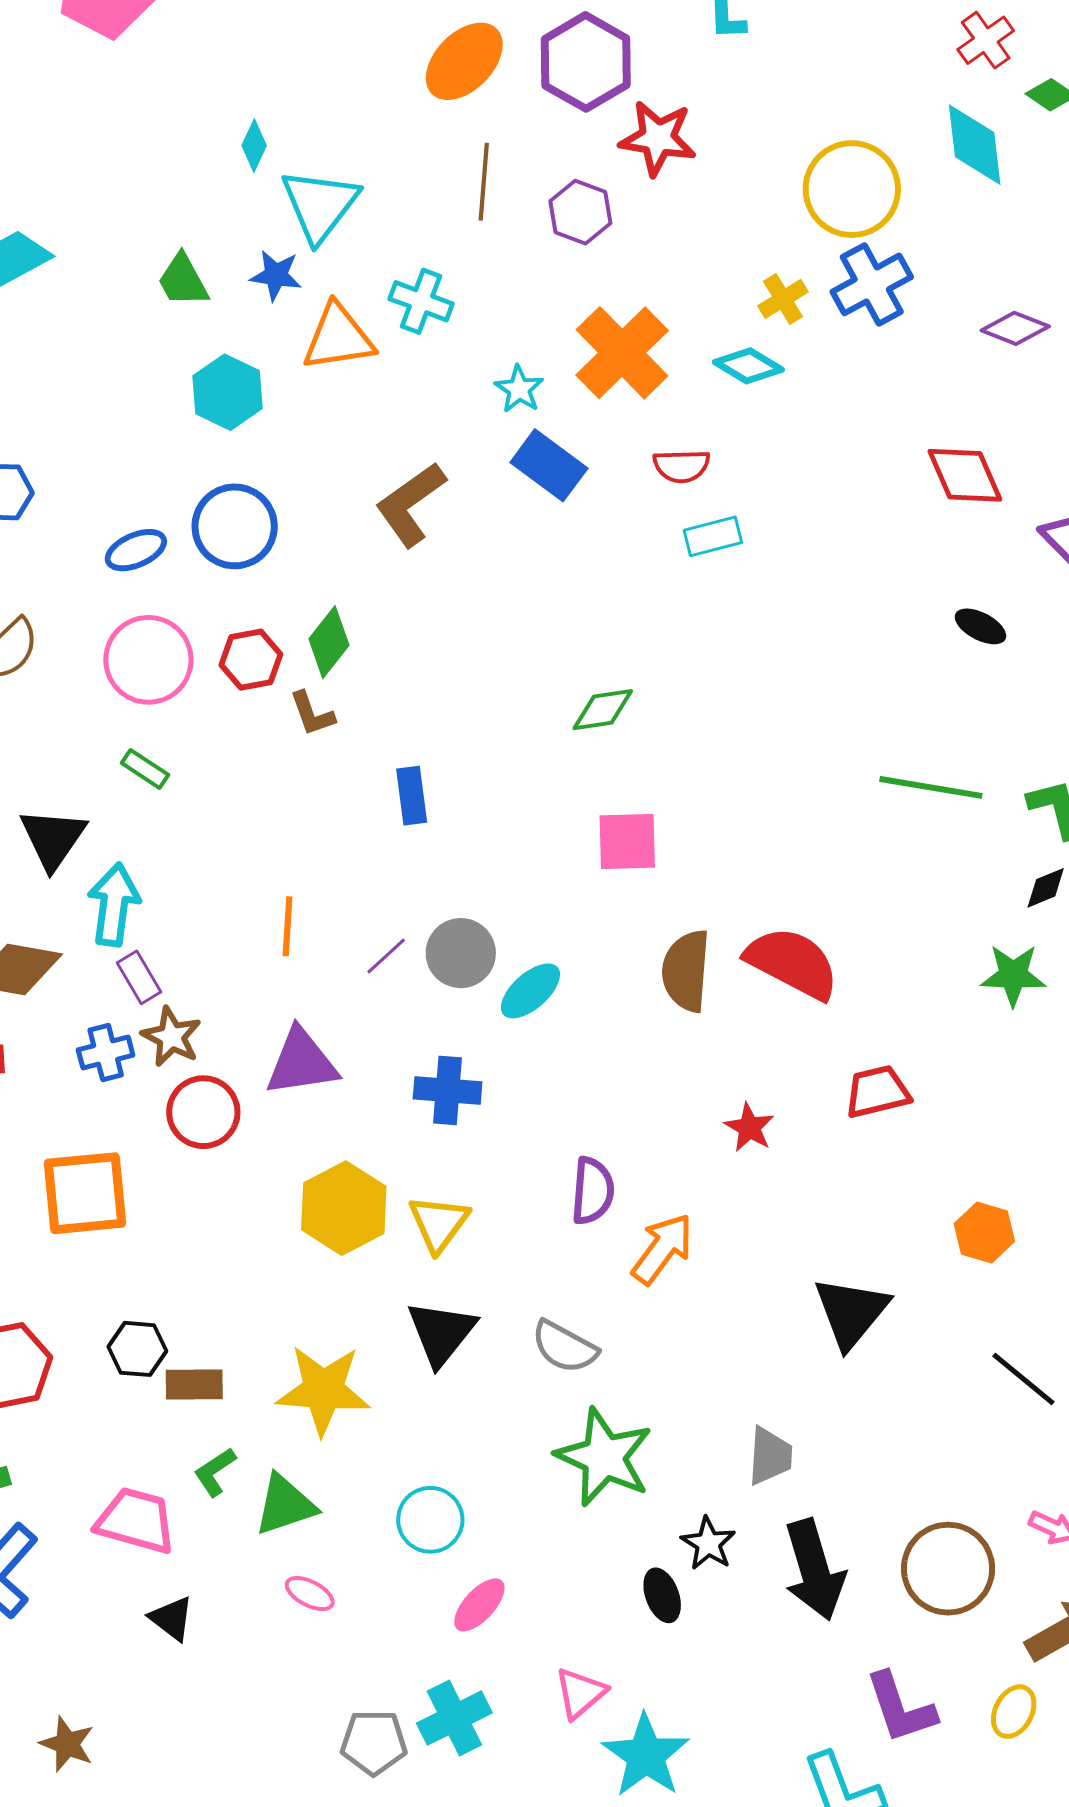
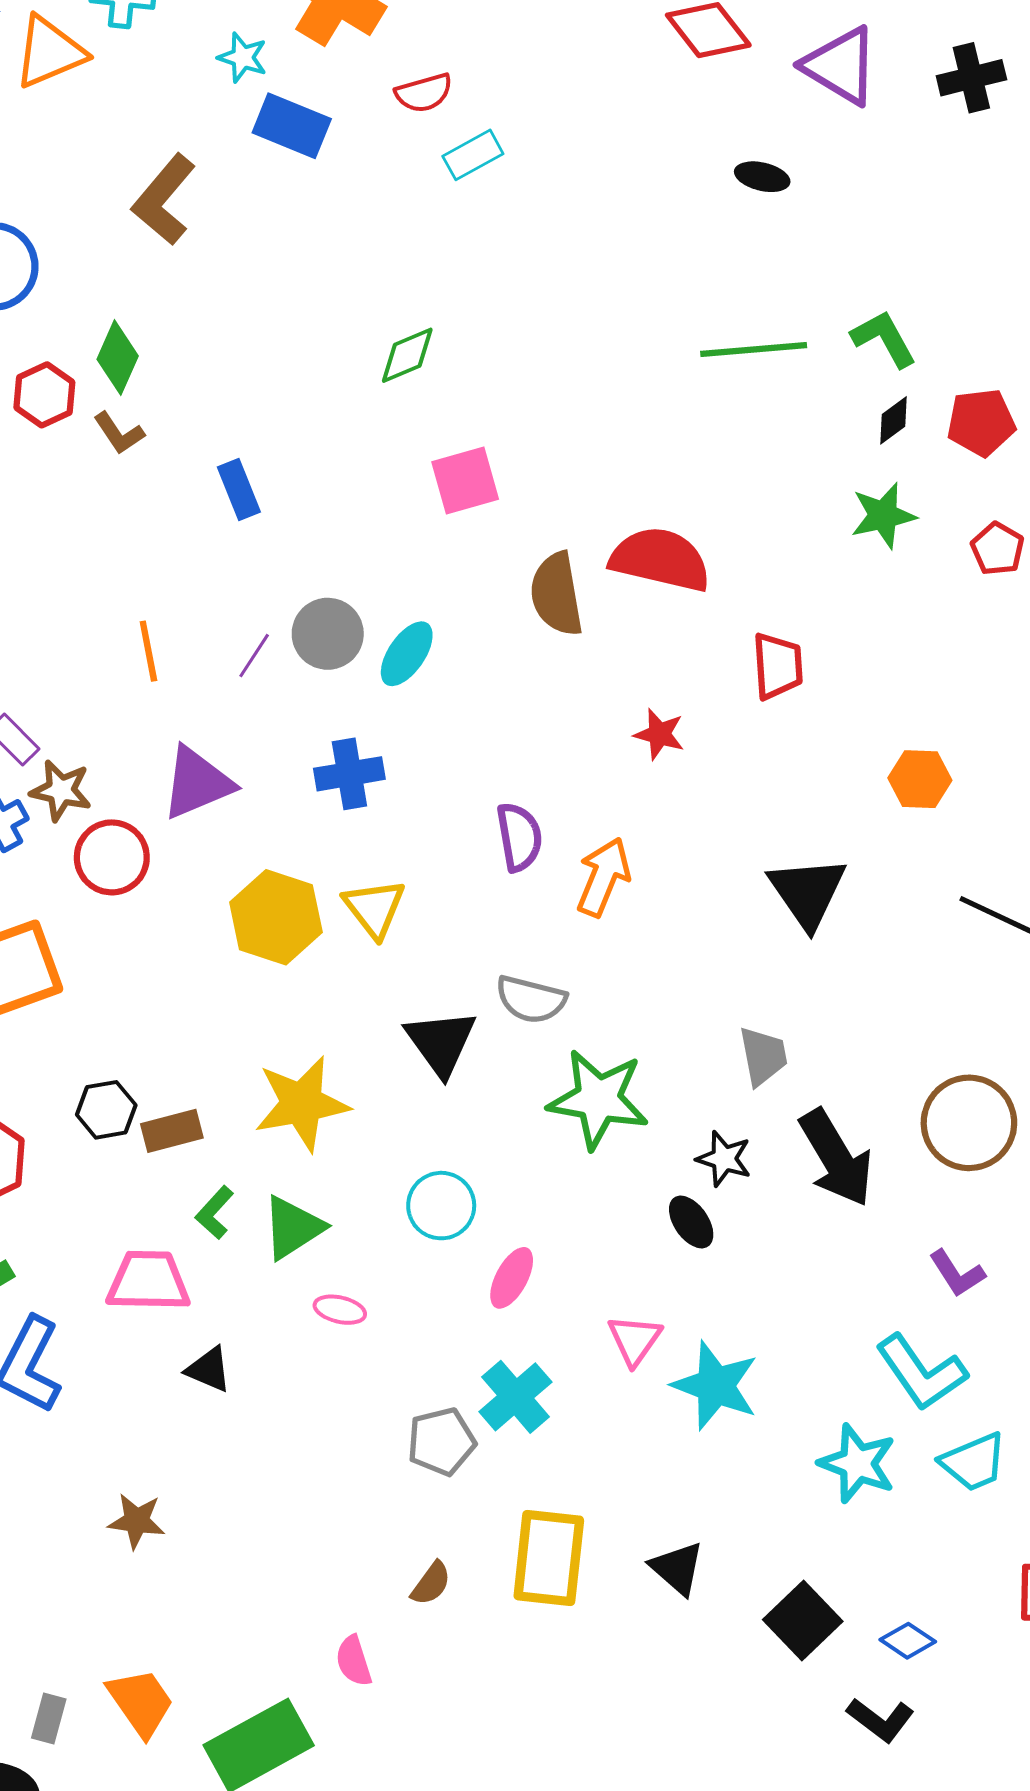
red trapezoid: (877, 1092) -> (778, 666), turned 114
black triangle: (441, 1333) -> (441, 1042), moved
purple L-shape: (900, 1708) -> (957, 1273), size x0.7

